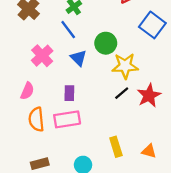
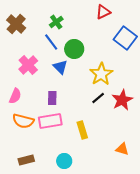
green circle: (106, 43) -> (74, 49), moved
yellow star: (125, 66) -> (101, 74), turned -30
orange semicircle: (36, 119) -> (23, 121), turned -70
yellow rectangle: (116, 147) -> (82, 130), moved

